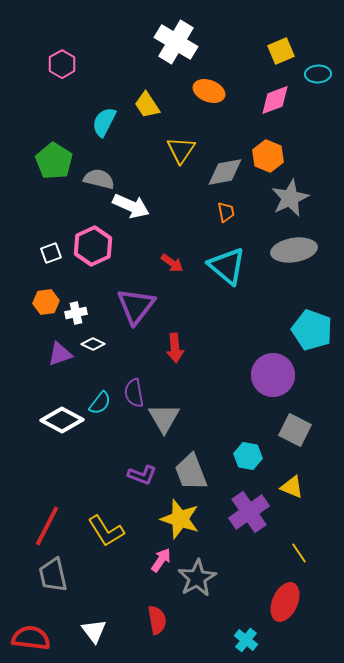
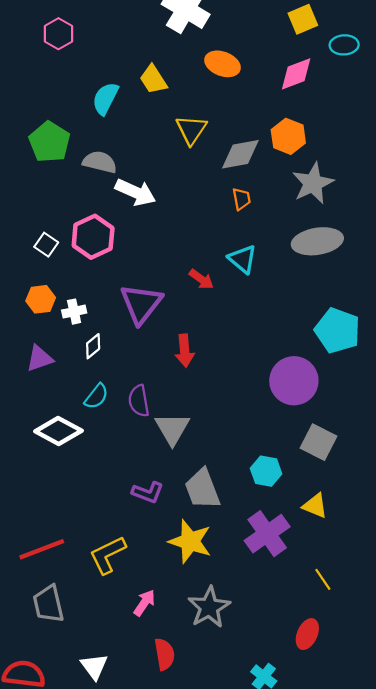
white square: (51, 253) -> (46, 245), turned -35
red arrow: (172, 263) -> (201, 279), moved
cyan triangle: (227, 266) -> (243, 259), size x0.7
white diamond: (93, 344) -> (93, 346), turned -65
purple triangle: (60, 354) -> (40, 358), moved
cyan semicircle: (100, 403) -> (96, 396), moved
red line: (47, 526) -> (42, 549), turned 42
yellow L-shape: (106, 531) -> (108, 555), turned 96
pink arrow: (161, 560) -> (144, 603), moved
red ellipse: (285, 602) -> (307, 634), size x0.7

